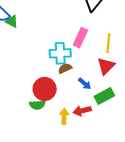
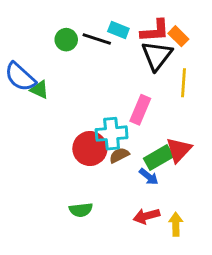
yellow line: (108, 43) -> (183, 83), moved
red circle: (45, 89) -> (90, 148), moved
green rectangle: (104, 96) -> (159, 158), moved
yellow arrow: (64, 116) -> (176, 224), moved

